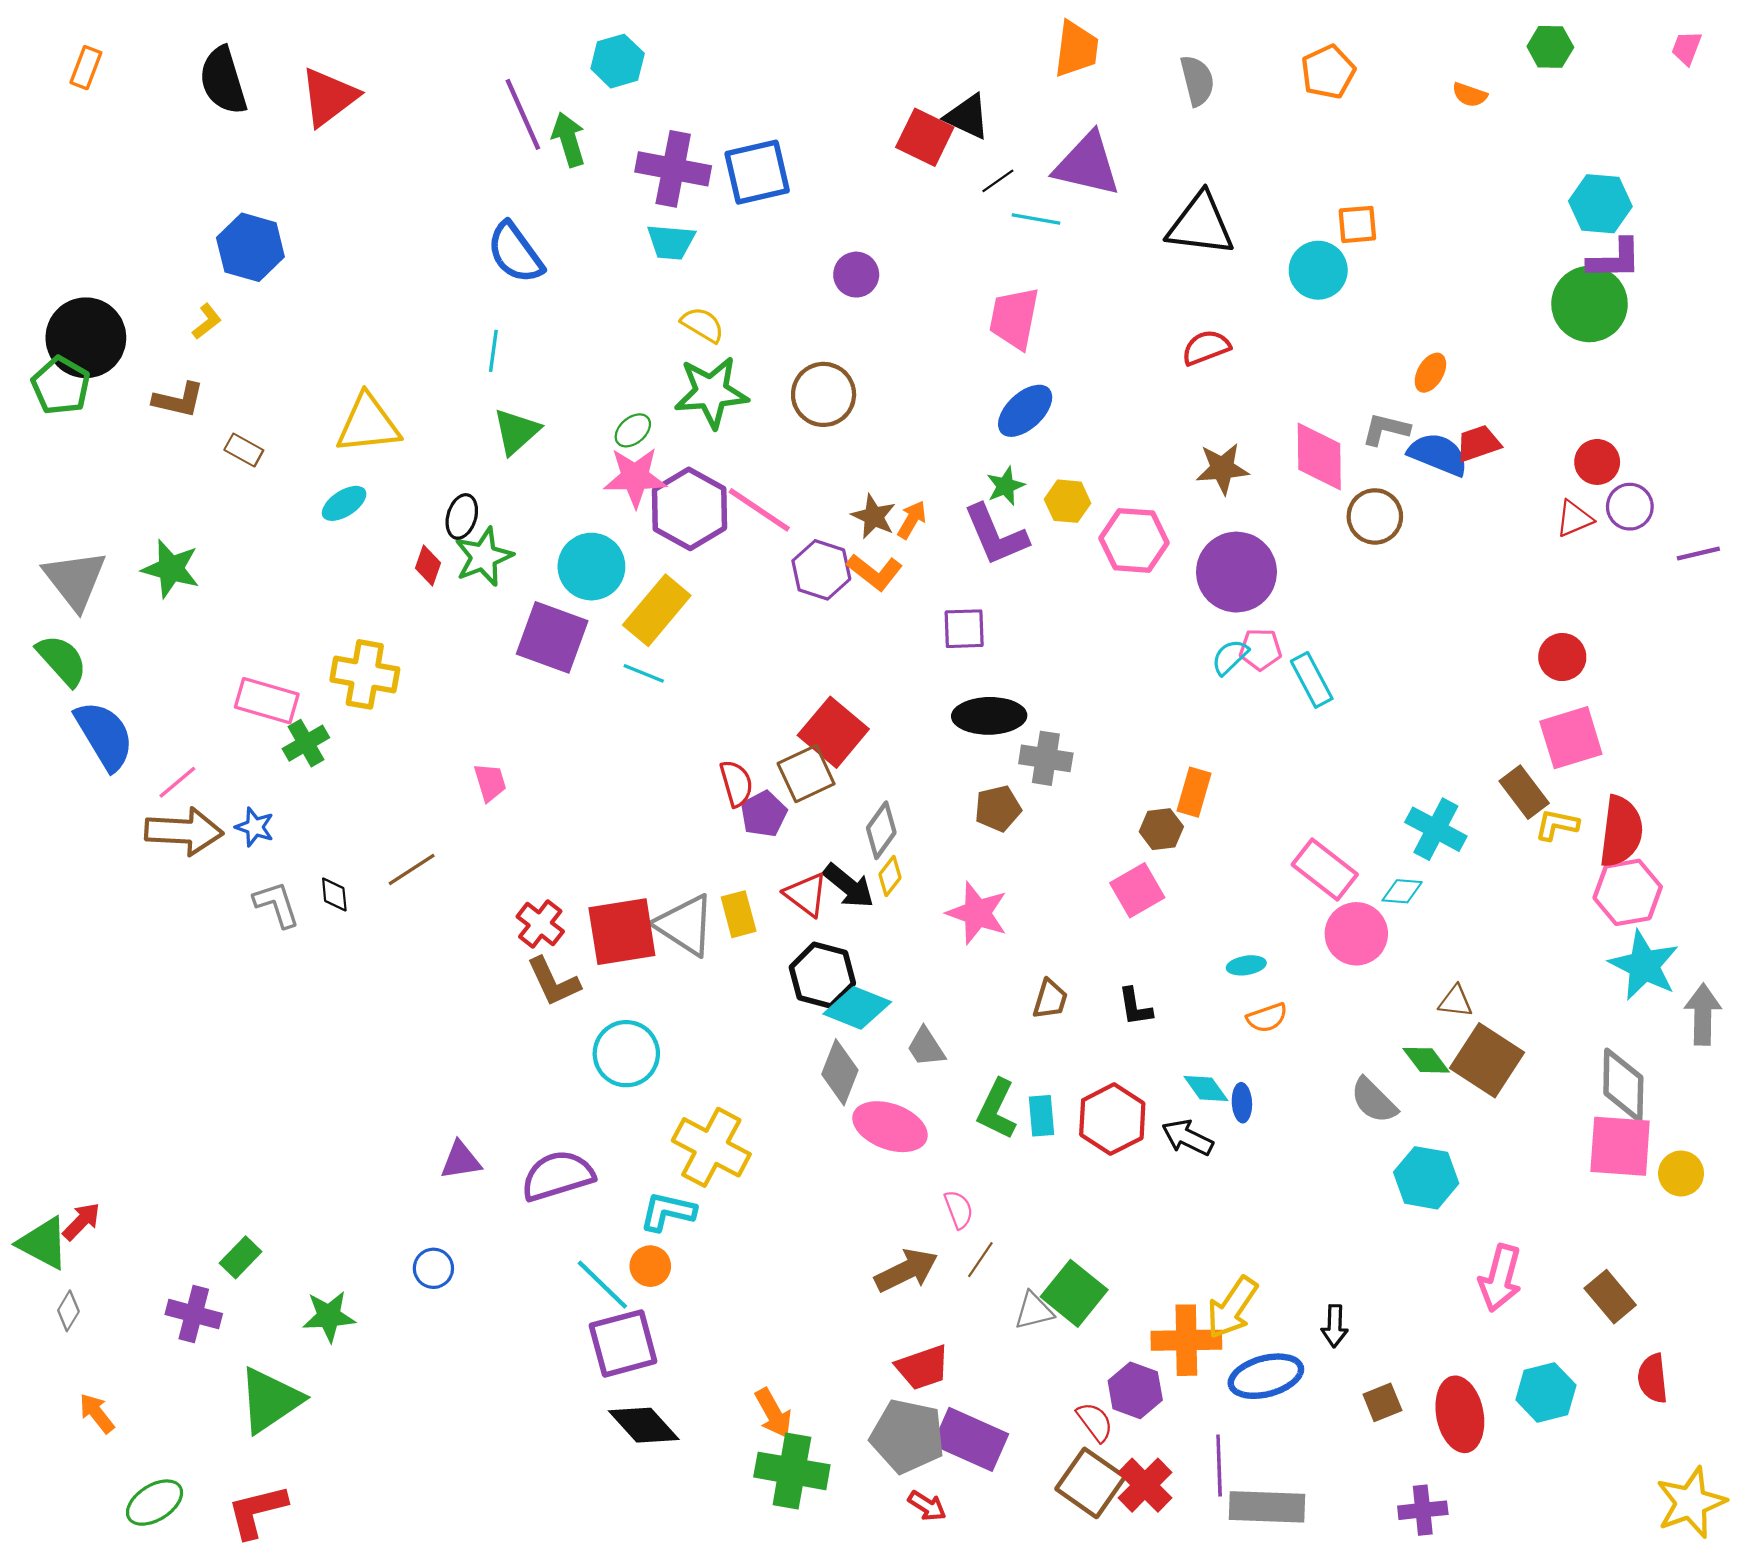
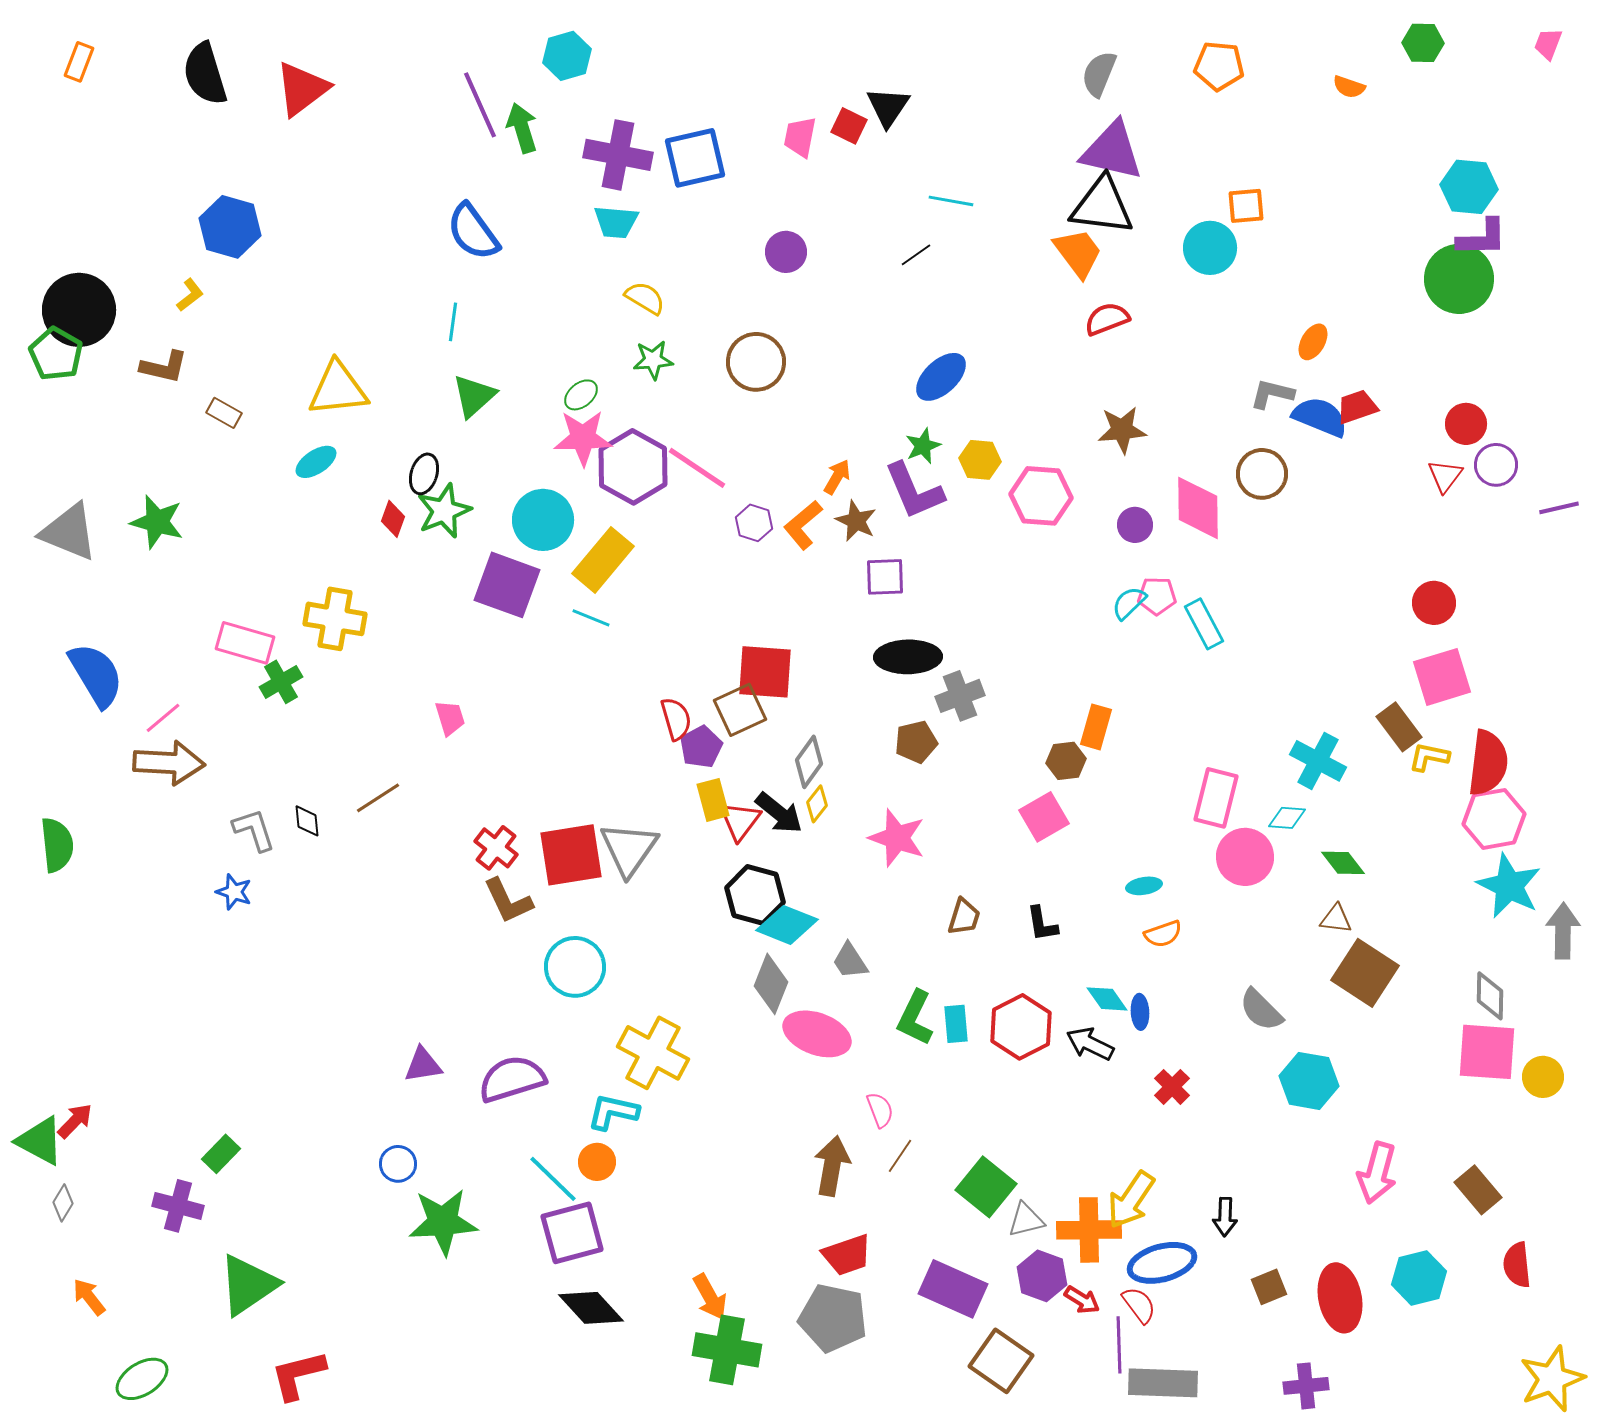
orange trapezoid: (1076, 49) -> (1078, 253), moved, turned -44
orange pentagon: (1328, 72) -> (1219, 66), turned 30
gray semicircle: (1197, 81) -> (1099, 74), turned -144
black triangle: (967, 117) -> (888, 107), turned 39
red square: (925, 137) -> (849, 126), size x0.7
purple triangle: (1087, 165) -> (1112, 151), moved
black line: (998, 181) -> (916, 255), moved
pink trapezoid: (1014, 318) -> (800, 137), moved, size x0.7
green star: (711, 392) -> (653, 360), size x0.6
pink diamond: (1319, 457) -> (1198, 508), moved
brown star: (874, 516) -> (856, 521), moved
red triangle: (1574, 519) -> (1445, 476), turned -30
purple hexagon: (821, 570) -> (754, 523), size x0.7
orange L-shape: (875, 572) -> (803, 525), turned 102
purple circle: (1236, 572) -> (1135, 525), size x0.5
gray triangle: (75, 580) -> (69, 532), turned -30
green semicircle: (62, 660) -> (57, 845), moved, turned 36
red square: (833, 732) -> (765, 672), turned -36
gray cross: (1046, 758) -> (960, 696), turned -30
blue star: (255, 827) -> (234, 892), moved
pink rectangle: (1325, 869) -> (1216, 798), turned 66
red triangle: (806, 895) -> (740, 821), turned 30
yellow rectangle: (739, 914) -> (713, 800), moved
gray triangle: (685, 925) -> (629, 849), turned 32
green diamond: (1426, 1060) -> (1343, 863), moved
gray diamond: (1623, 1085) -> (1490, 996), size x0.7
brown arrow: (906, 1270) -> (832, 1166), turned -54
gray triangle: (1034, 1311) -> (1026, 1220), moved
green star: (329, 1316) -> (443, 1222), moved, size x1.4
red semicircle: (1095, 1422) -> (1139, 1305), moved
purple rectangle: (971, 1439) -> (953, 1289), moved
red cross: (1145, 1485) -> (1172, 1087), moved, size x0.7
red arrow: (927, 1506) -> (1082, 1300), moved
red L-shape: (257, 1511) -> (298, 1375), moved

